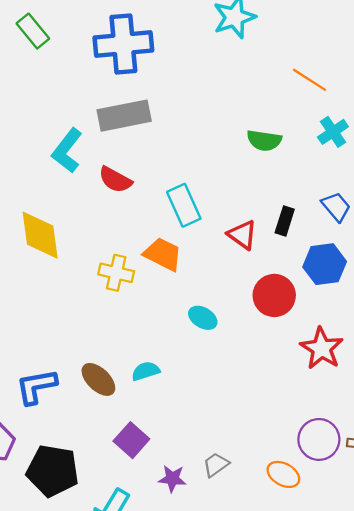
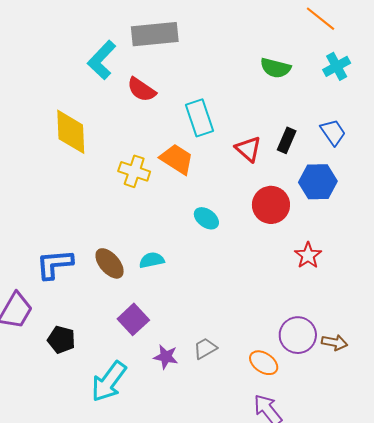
red star: (322, 348) -> (308, 255), size x0.7
black pentagon: (53, 471) -> (61, 340), size x0.6

